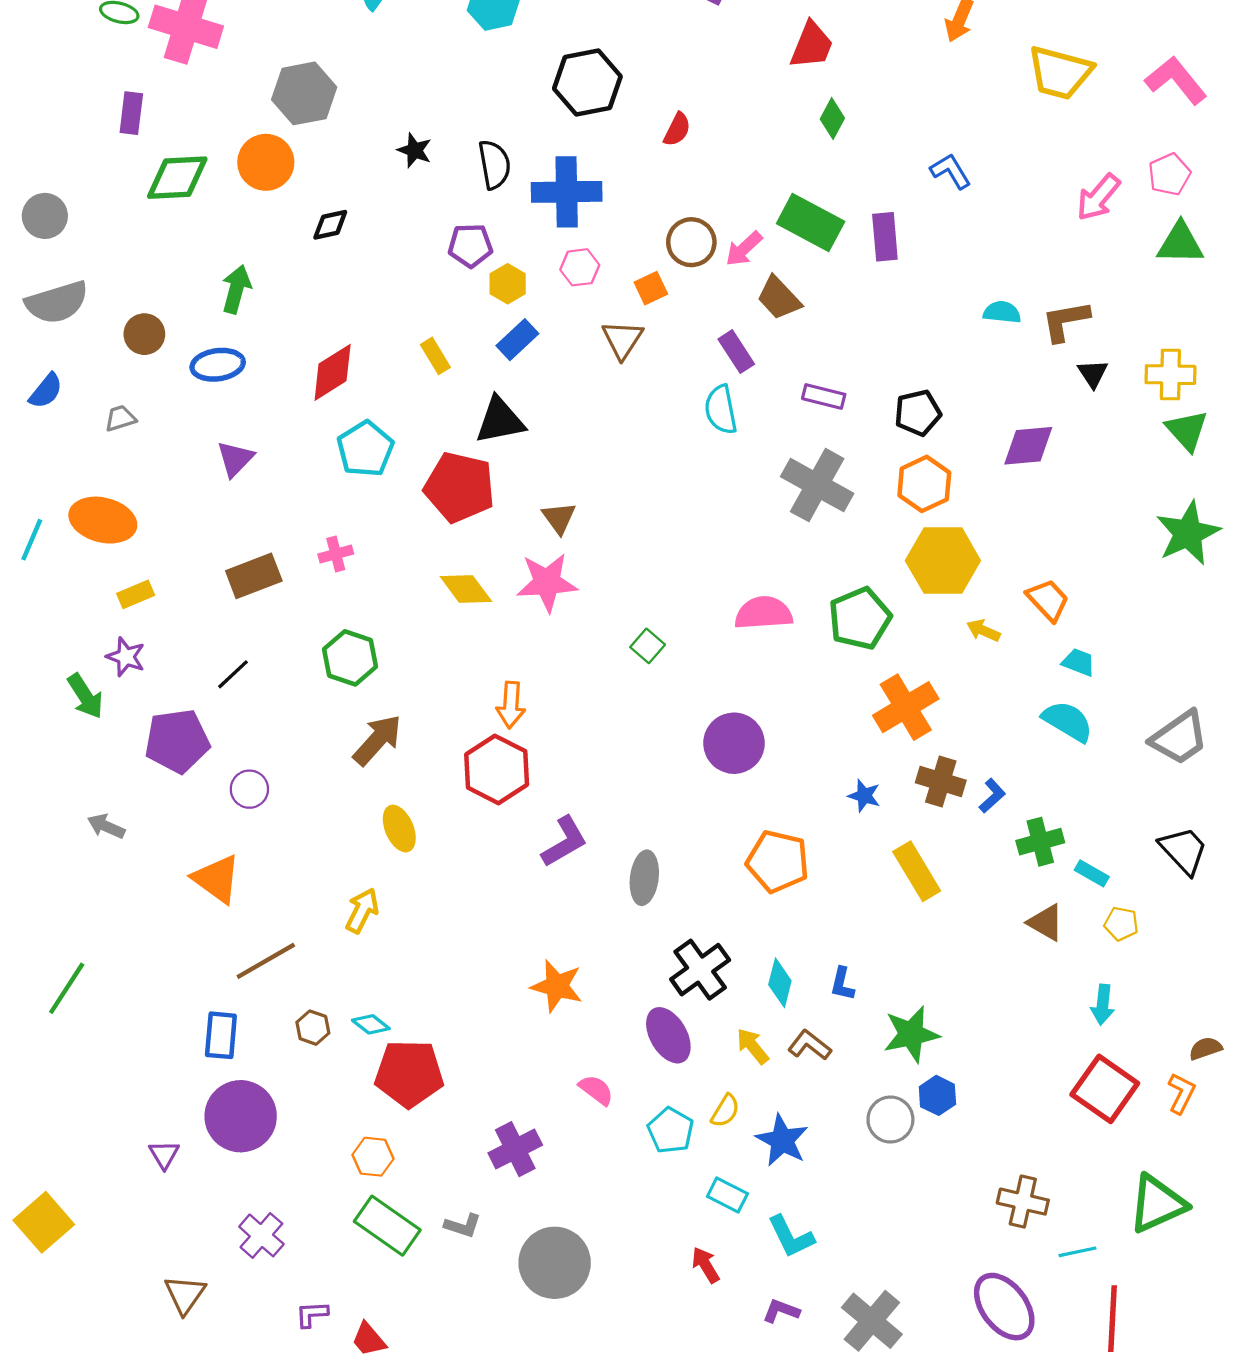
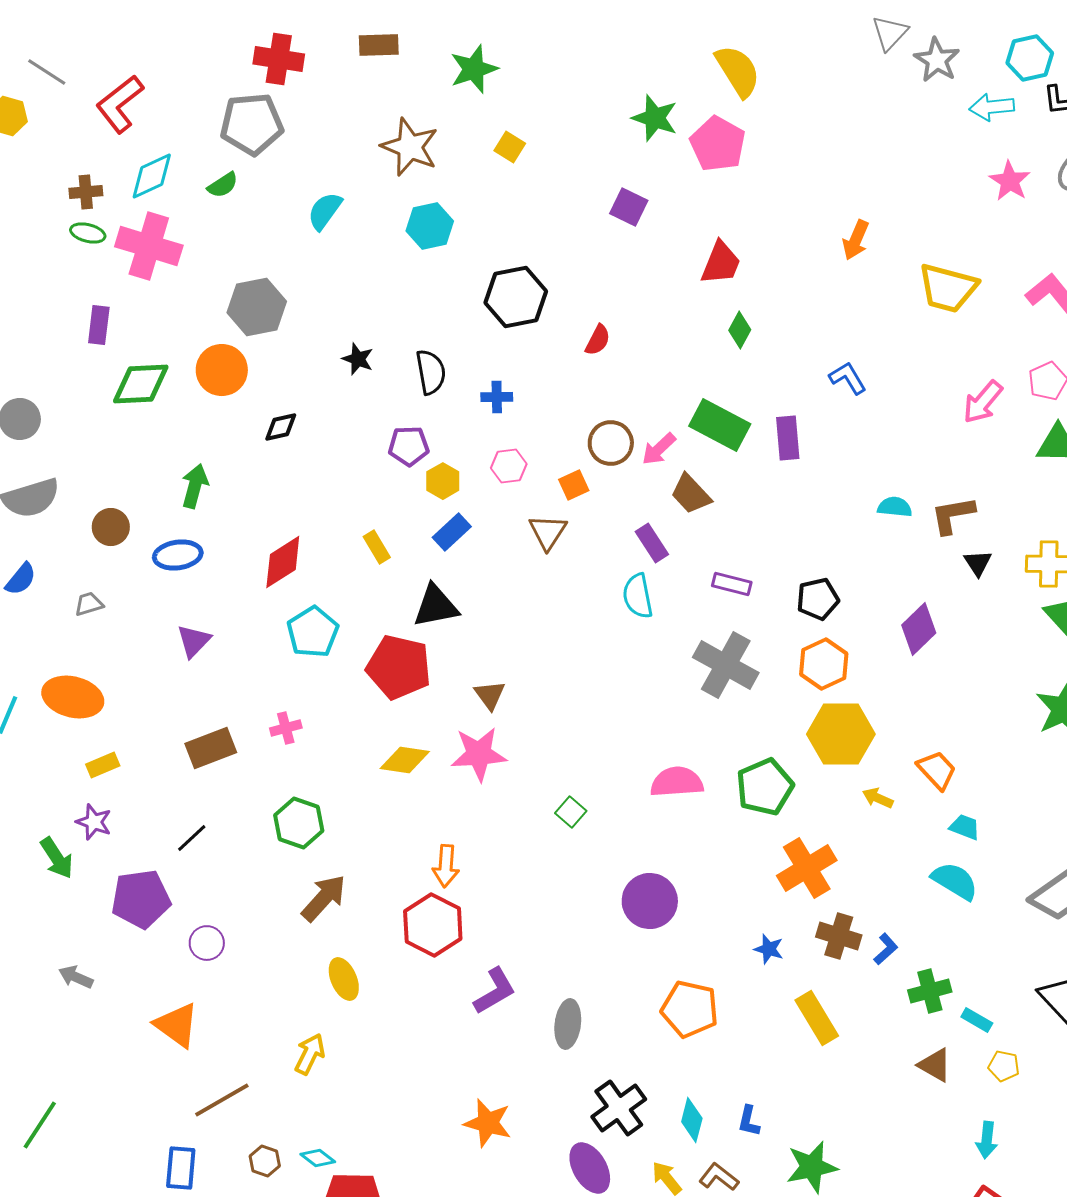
blue cross: (567, 192) -> (497, 397), size x0.5
purple diamond: (1028, 446) -> (919, 629), turned -39
yellow diamond: (466, 589) -> (405, 760), turned -45

